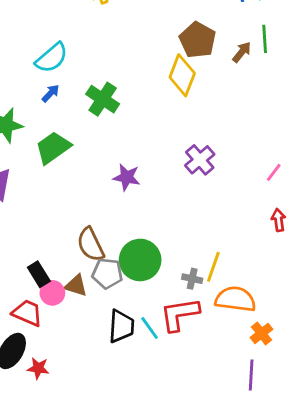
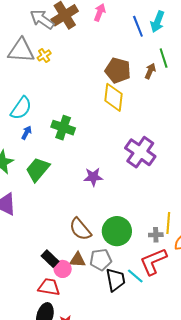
purple cross: (200, 160) -> (140, 152), size x1.4
gray pentagon: (107, 273) -> (101, 260), moved

